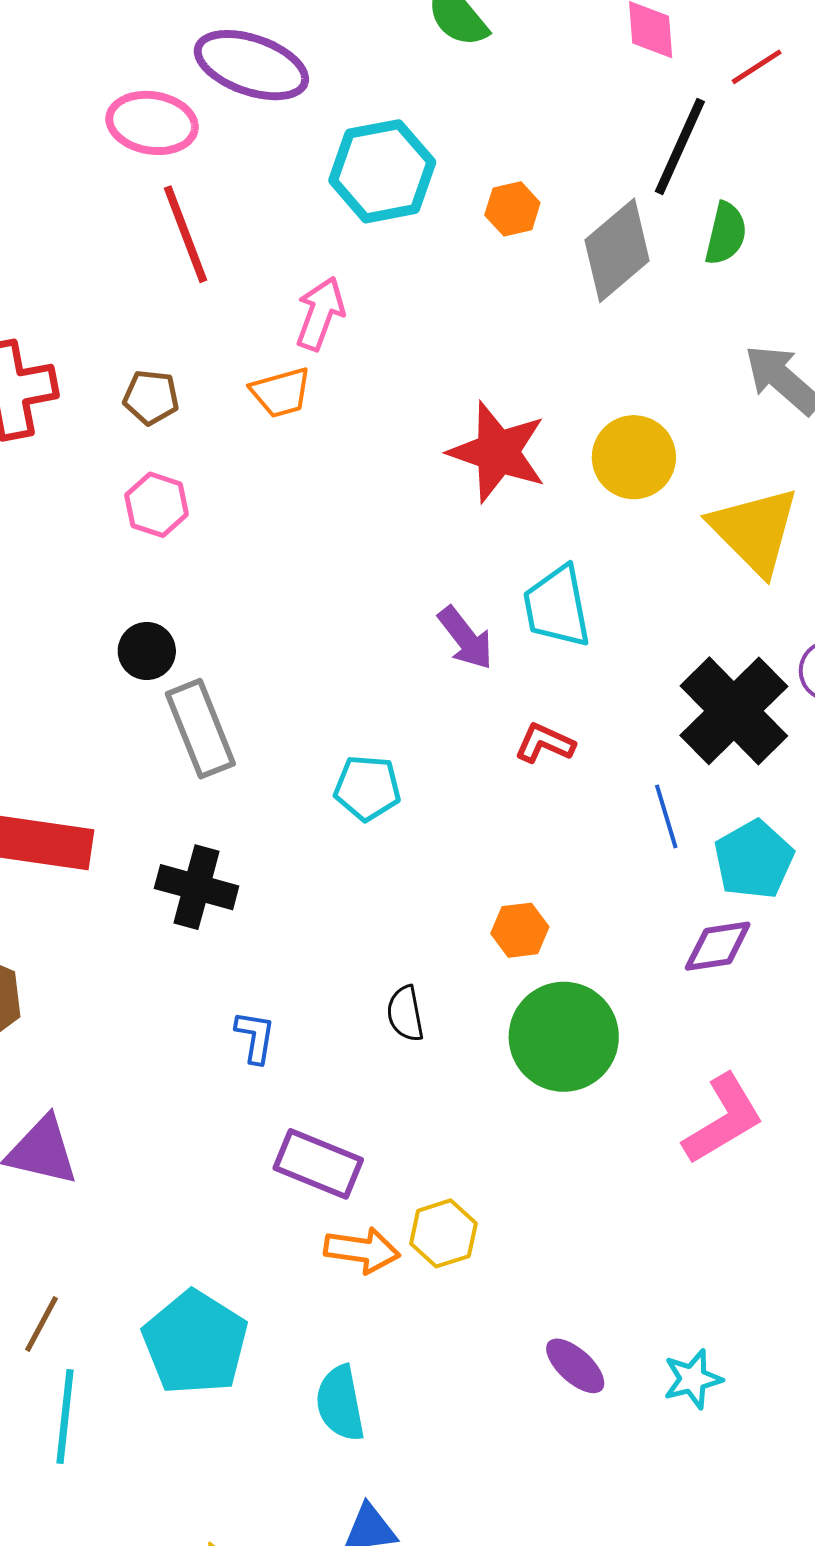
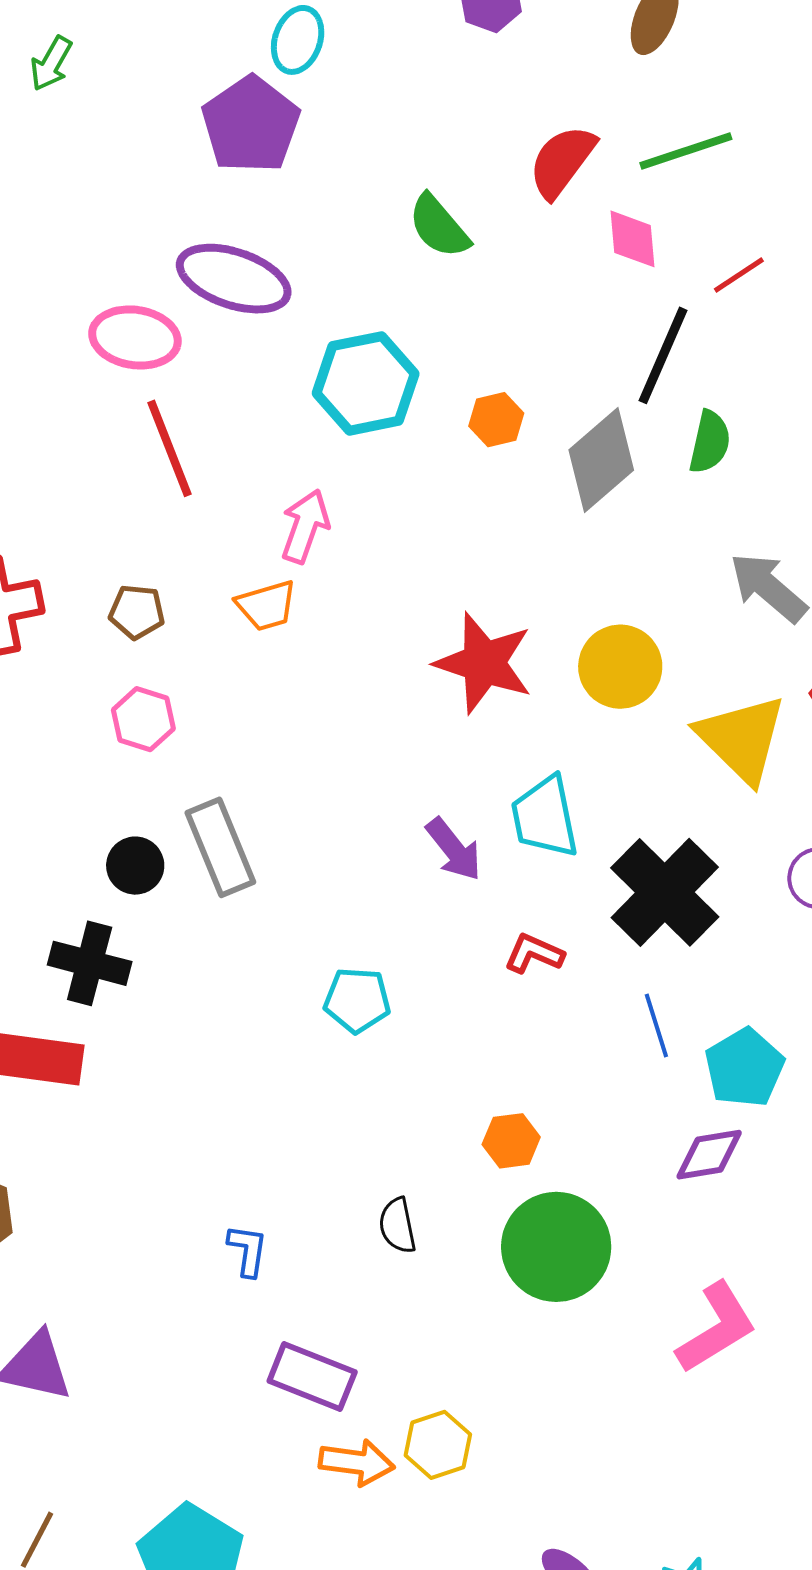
black cross: (734, 711) -> (665, 892), moved
gray rectangle: (200, 729) -> (220, 847), moved
black cross: (197, 887) -> (90, 963), moved

